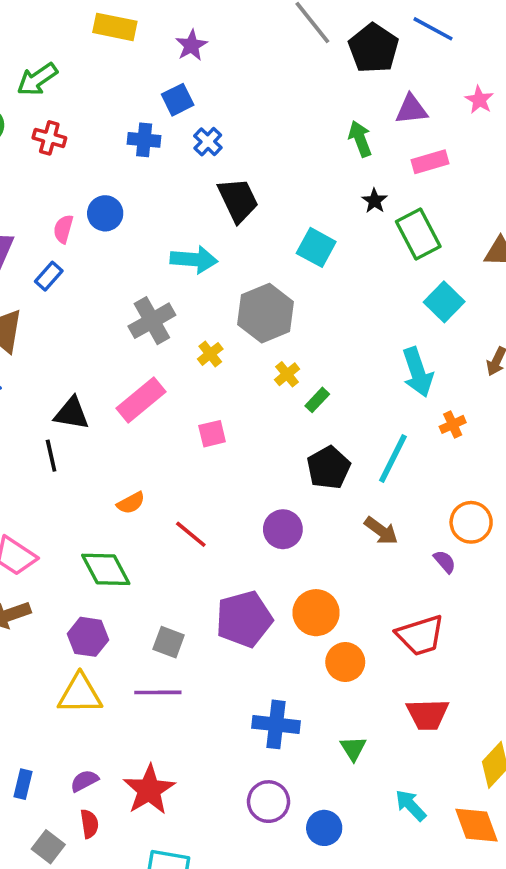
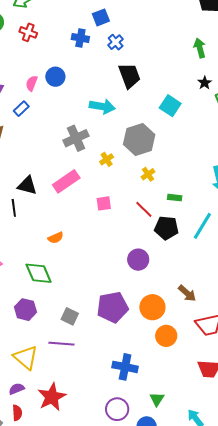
green rectangle: (317, 400) -> (175, 198), moved, turned 48
black pentagon: (329, 468) -> (166, 228), turned 30
brown arrow: (381, 531) -> (187, 293), moved
red line: (191, 534) -> (144, 209), moved
yellow triangle: (80, 694) -> (26, 358), moved, turned 36
green triangle: (353, 748) -> (157, 399), moved

